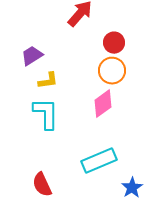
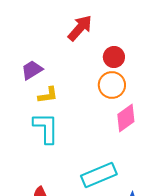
pink diamond: (103, 104) -> (126, 118), moved

